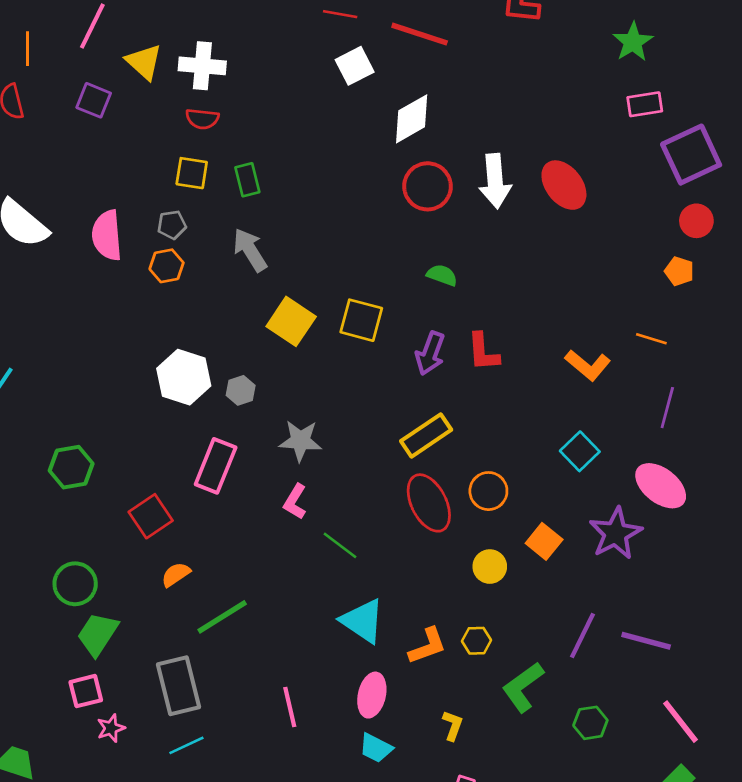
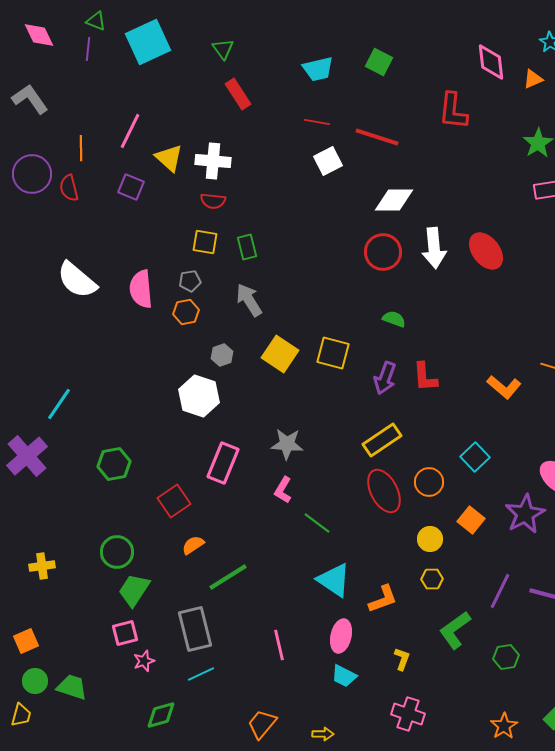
white diamond: (412, 119) -> (394, 200), moved, turned 30
gray hexagon: (241, 390) -> (222, 355), moved
cyan square: (580, 451) -> (475, 457), moved
yellow hexagon: (477, 641) -> (432, 579), moved

